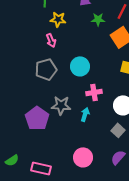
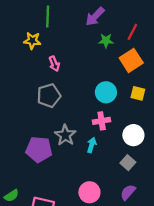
yellow star: (58, 19) -> (32, 41), moved
cyan circle: (80, 66) -> (106, 92), moved
gray star: (61, 105) -> (65, 135), turned 30
purple pentagon: (37, 118) -> (39, 149), turned -30

